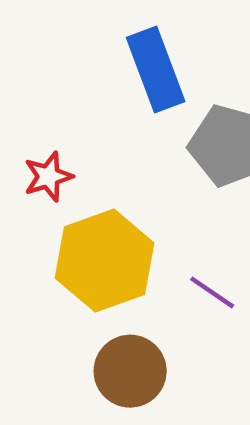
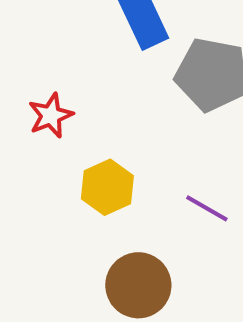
yellow hexagon: (105, 261) -> (107, 187), size x0.6

